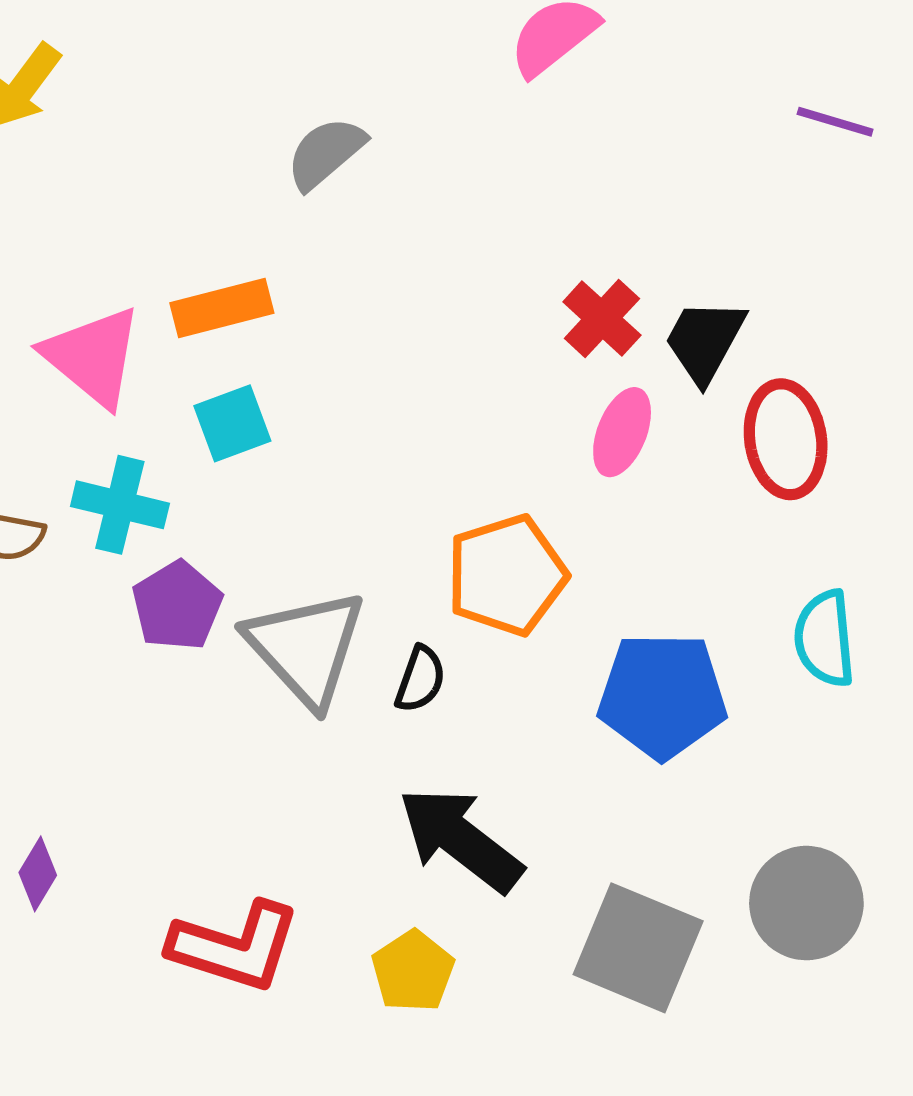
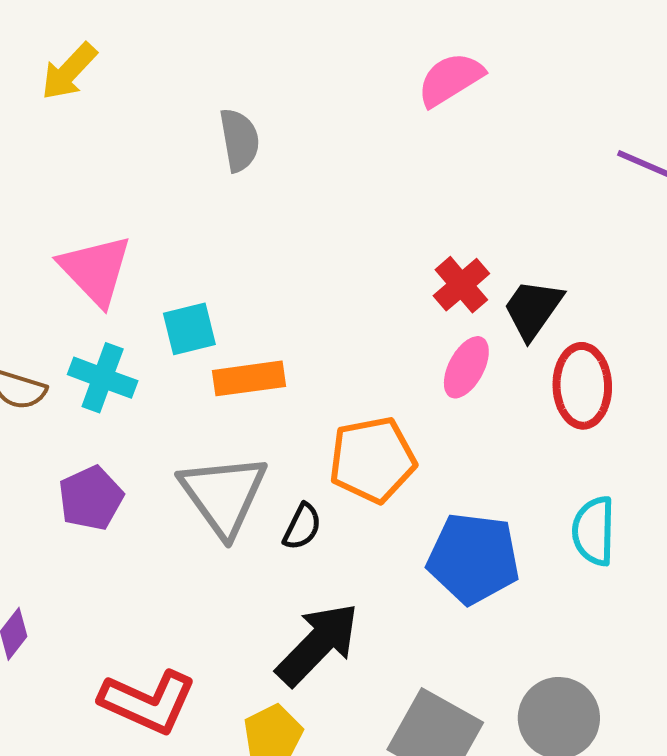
gray semicircle: (326, 153) -> (239, 140), moved, turned 114
orange rectangle: (222, 308) -> (249, 378), moved
purple pentagon: (177, 606) -> (91, 498), moved
black arrow: (460, 839) -> (318, 644), turned 90

